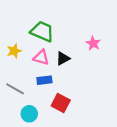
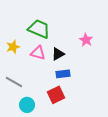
blue rectangle: (44, 80) -> (63, 74), moved
red square: (61, 103) -> (56, 95), turned 36

